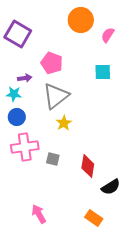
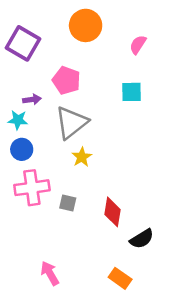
orange circle: (81, 20) -> (86, 25), moved

